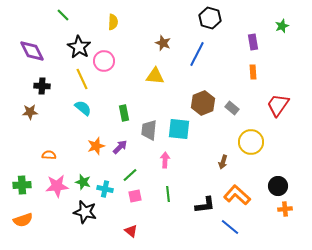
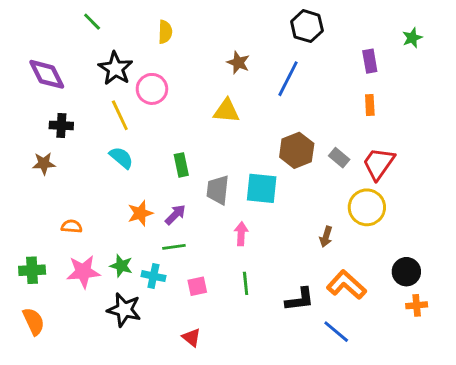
red trapezoid: (278, 105) -> (379, 163), moved
green line: (130, 175) -> (174, 247), moved, turned 35
orange semicircle: (23, 220) -> (34, 321), turned -96

